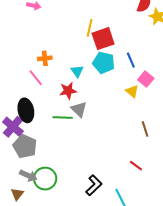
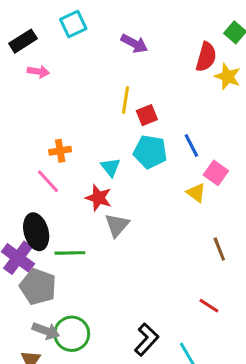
red square: (103, 39) -> (147, 115), size x0.6
red star: (68, 91) -> (99, 198), turned 30
gray triangle: (79, 109) -> (117, 225), turned 30
green line: (63, 117) -> (70, 253), moved

